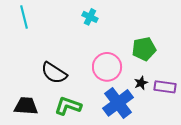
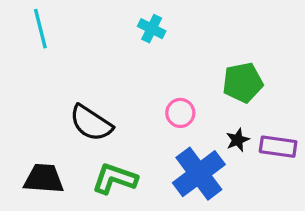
pink circle: (107, 67) -> (180, 113), size x0.6

